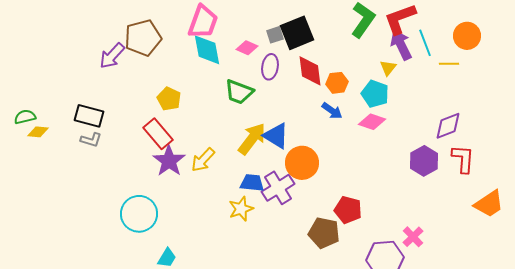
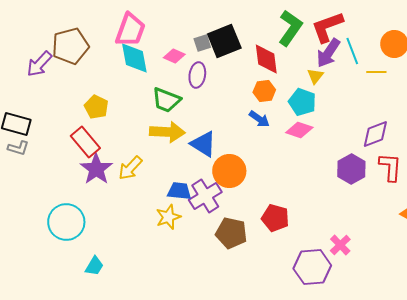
purple arrow: (401, 45) -> (328, 53), turned -120
red diamond: (310, 71) -> (266, 59), moved
yellow arrow: (252, 139) -> (167, 132), moved, turned 56
brown pentagon: (324, 233) -> (231, 233), moved

